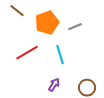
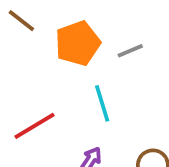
red line: (27, 53) -> (34, 126), moved

